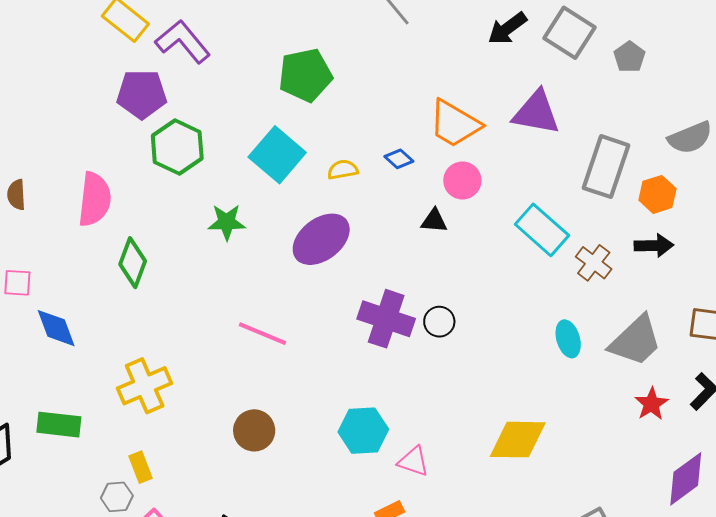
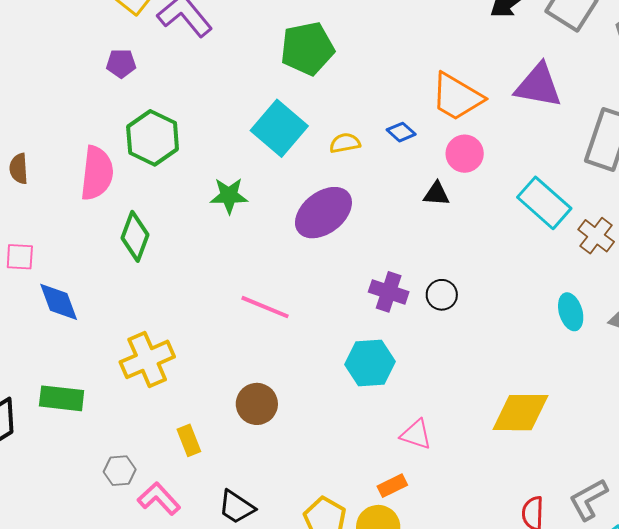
purple pentagon: (142, 94) -> (121, 63), moved, size x0.6
green hexagon: (177, 147) -> (153, 138), moved
purple cross: (386, 319) -> (389, 292), size x0.7
cyan hexagon: (363, 431) -> (370, 363), moved
yellow rectangle: (141, 467) -> (189, 440), moved

